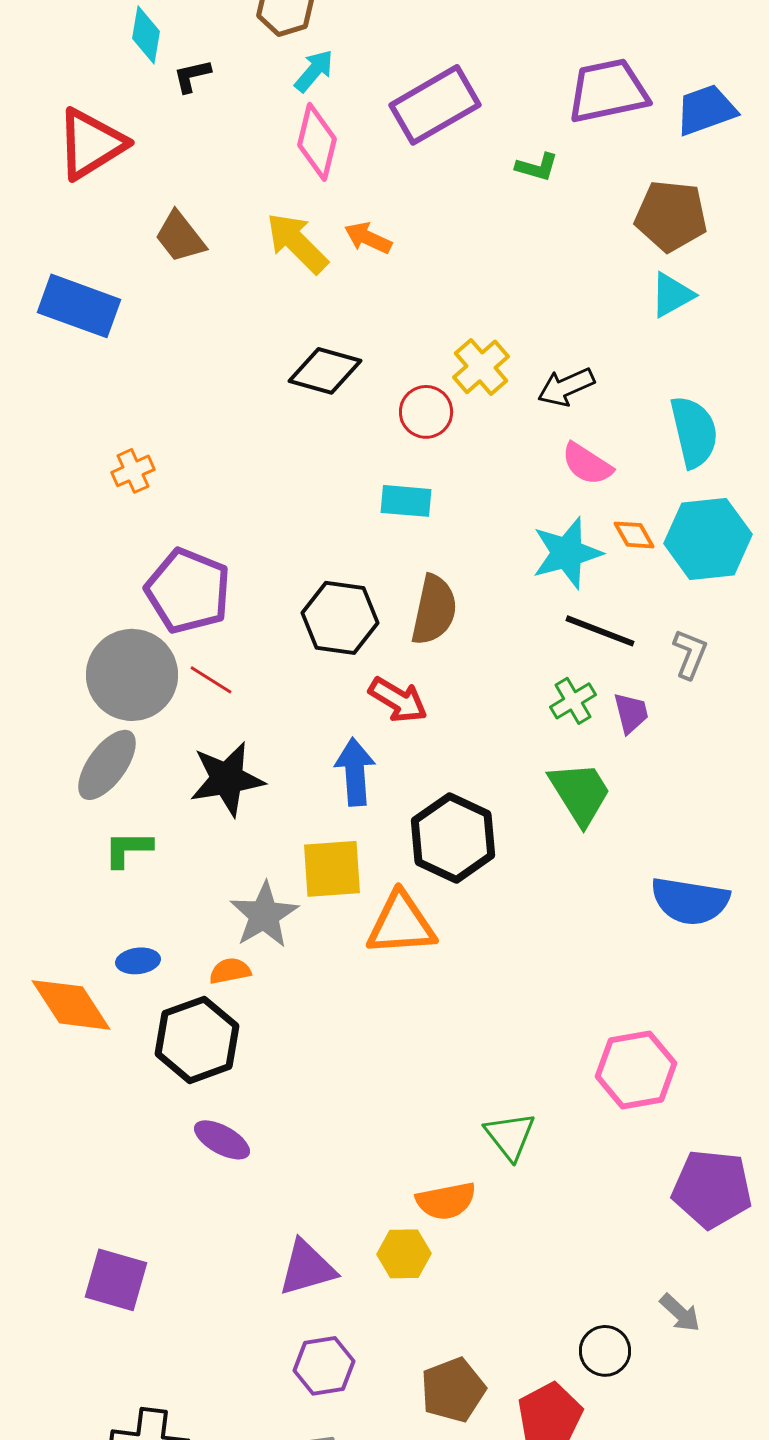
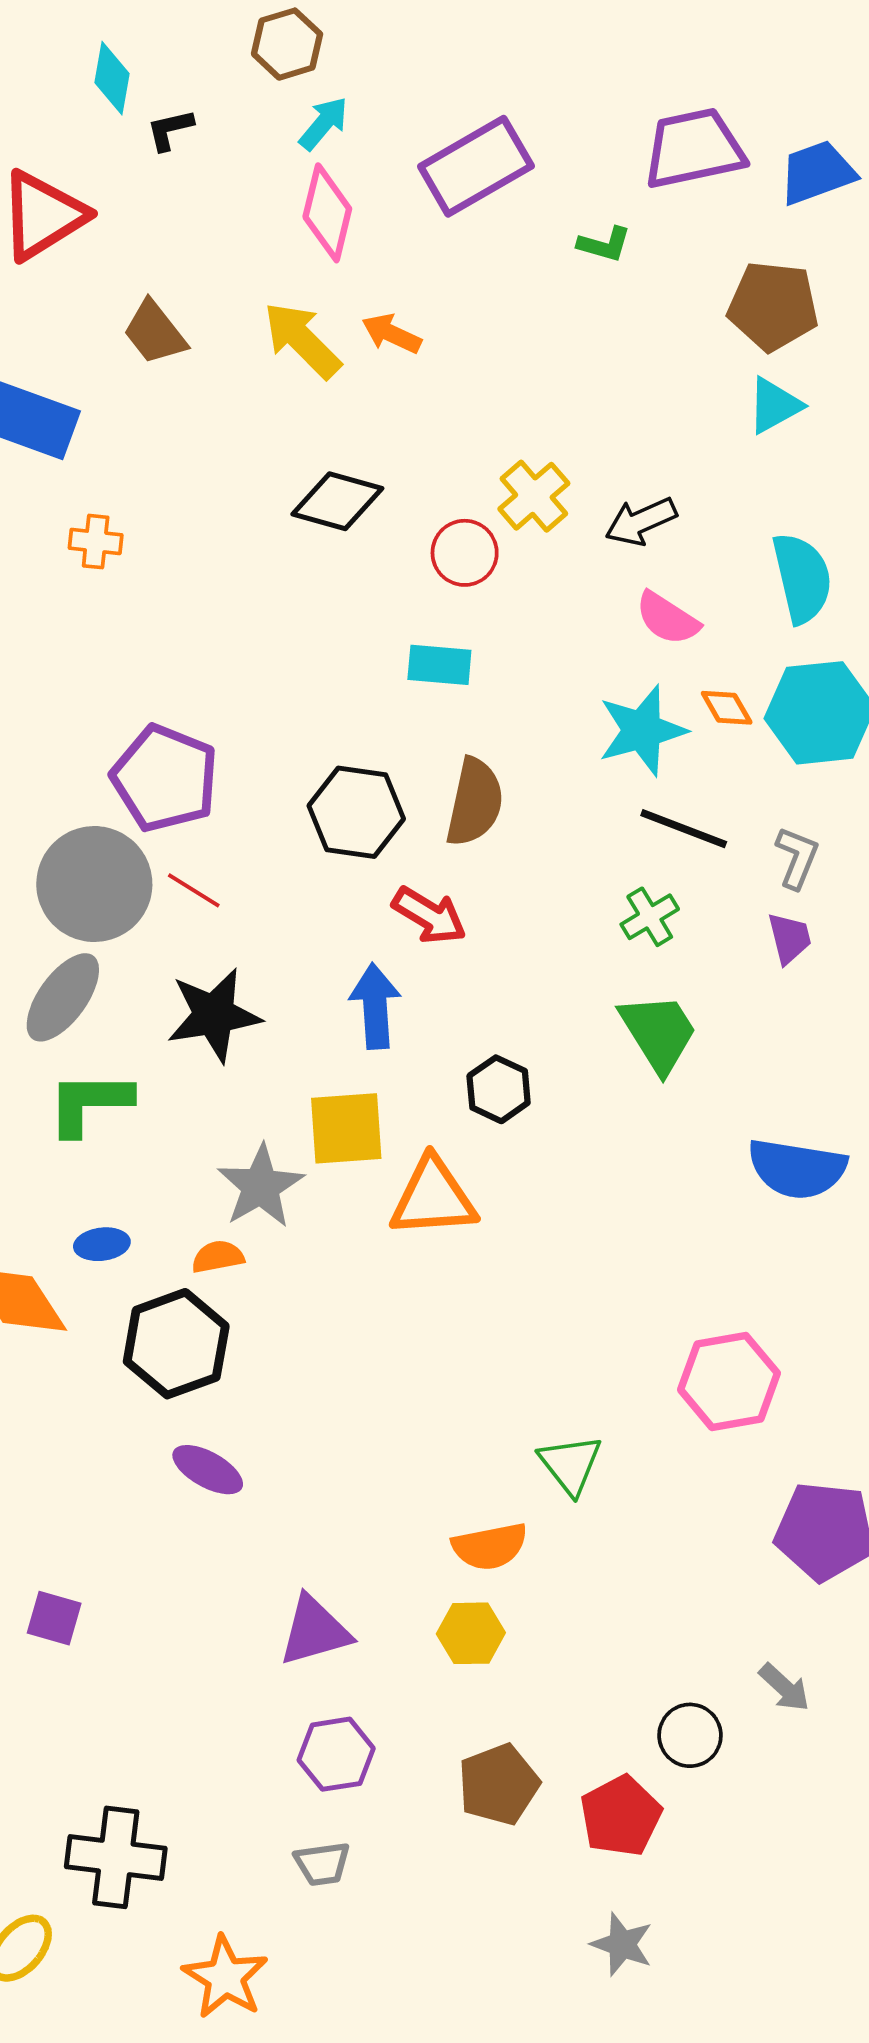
orange cross: (133, 471) -> (96, 542), moved, turned 30
purple trapezoid: (631, 713) -> (789, 938), moved
black hexagon: (453, 838) -> (499, 1089), size x0.6
green L-shape: (128, 849) -> (89, 1103), size x1.4
yellow hexagon: (404, 1254) -> (471, 1633), moved
purple square: (116, 1280) -> (54, 1618), moved, size x0.7

